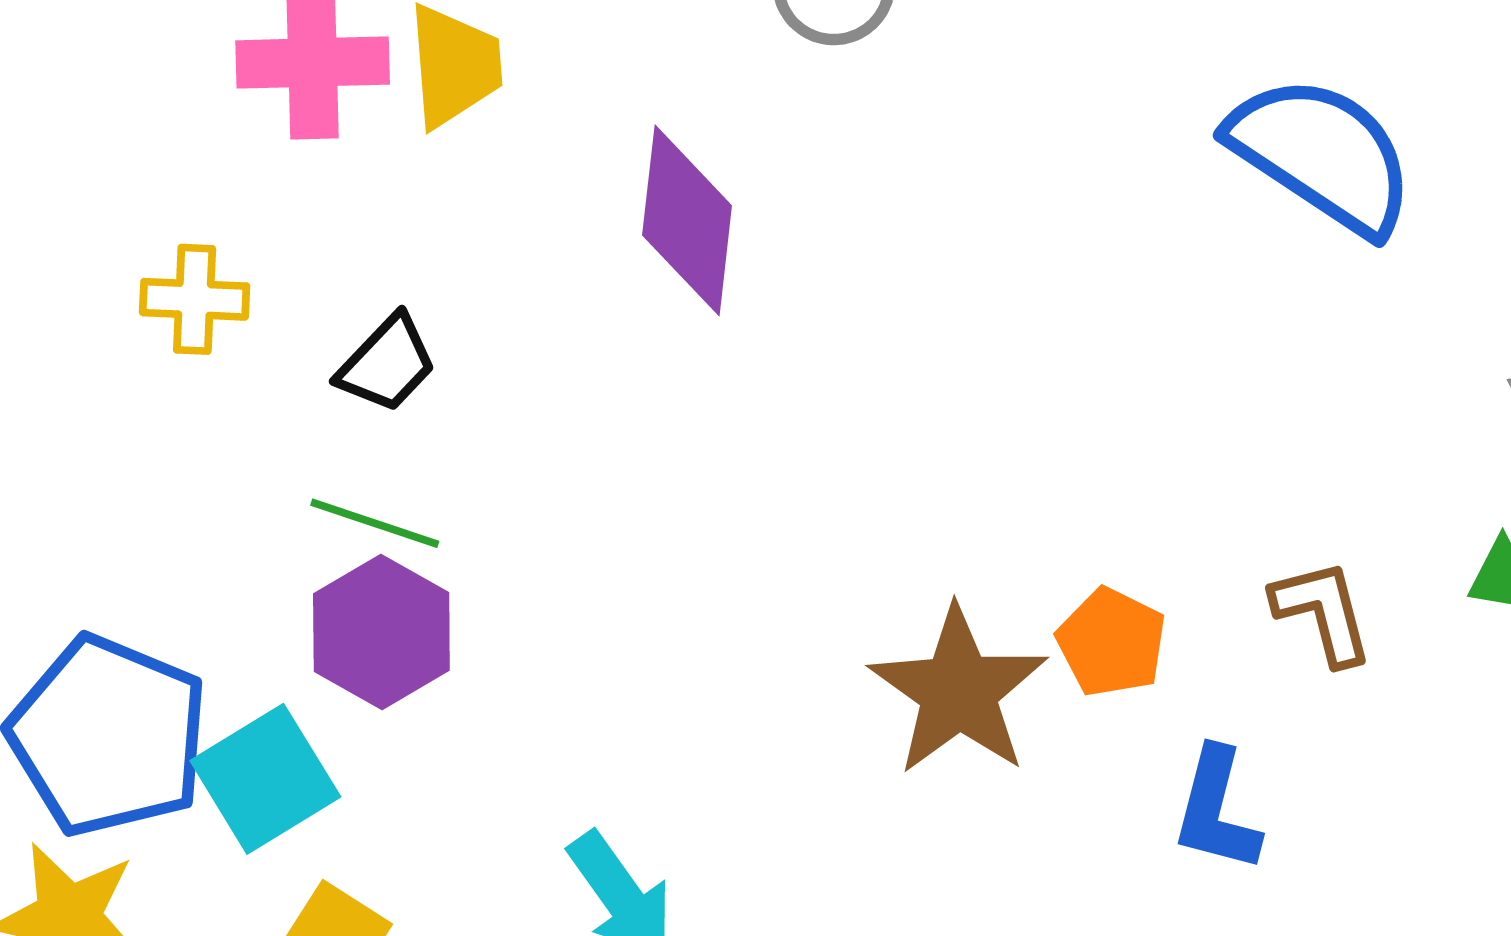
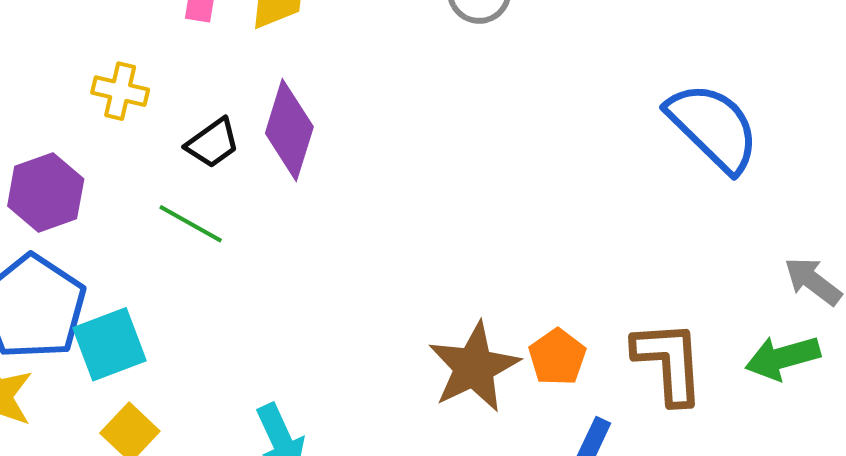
purple diamond: (687, 220) -> (289, 130), moved
brown L-shape: (1323, 612) -> (669, 362), size x1.5
purple hexagon: (381, 632) -> (46, 192), moved

